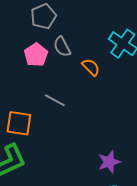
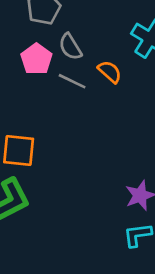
gray line: (55, 100) -> (72, 81), moved

